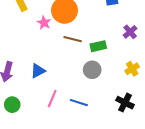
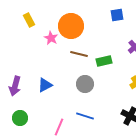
gray circle: (92, 70) -> (85, 84), moved
pink line: (52, 98) -> (59, 127), moved

